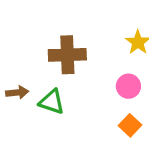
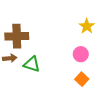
brown cross: (67, 55) -> (17, 36), moved

